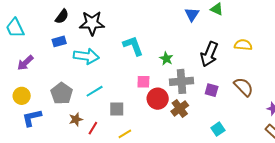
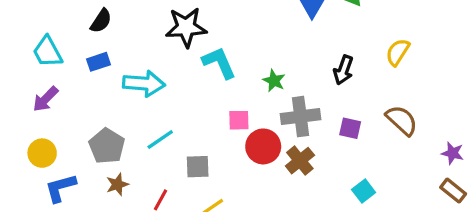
black star: (92, 23) -> (186, 27), moved
cyan trapezoid: (15, 28) -> (47, 52), moved
yellow semicircle: (243, 45) -> (398, 52), turned -60
black arrow: (209, 54) -> (343, 70), size x0.7
brown star: (76, 119) -> (117, 184), moved

